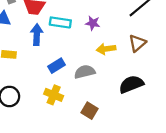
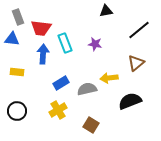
cyan rectangle: (60, 22) -> (65, 43), turned 60
yellow arrow: (106, 49) -> (109, 78), moved
yellow cross: (54, 95) -> (58, 110), turned 36

